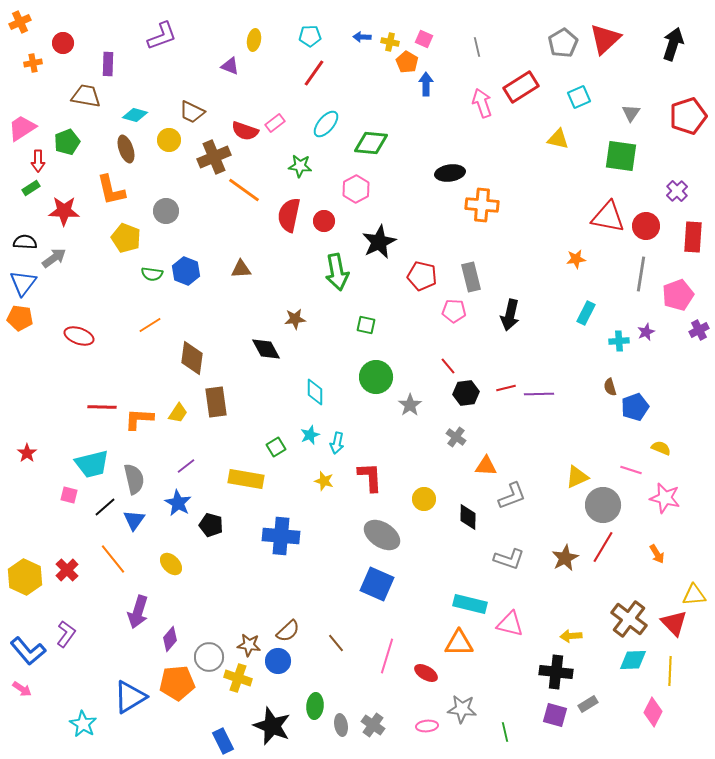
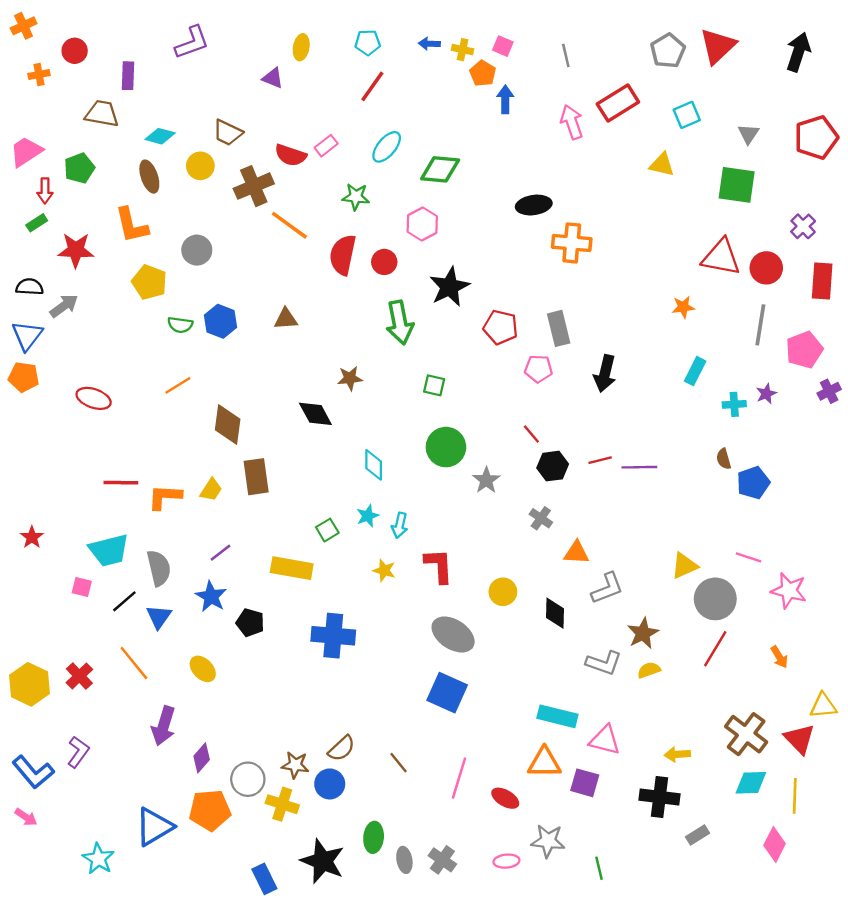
yellow semicircle: (661, 448) -> (649, 670), moved, turned -42
brown star: (565, 558) -> (643, 633), moved
purple square: (555, 715) -> (585, 783), moved

